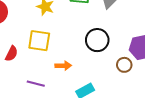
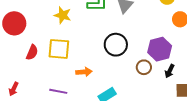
red semicircle: (12, 54) -> (32, 52), moved

